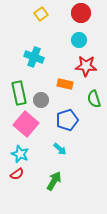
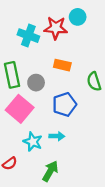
red star: (86, 66) -> (56, 28), moved
cyan arrow: (60, 149) -> (57, 136), turned -40
cyan star: (20, 154) -> (33, 142), moved

